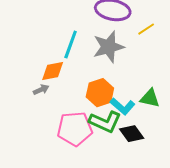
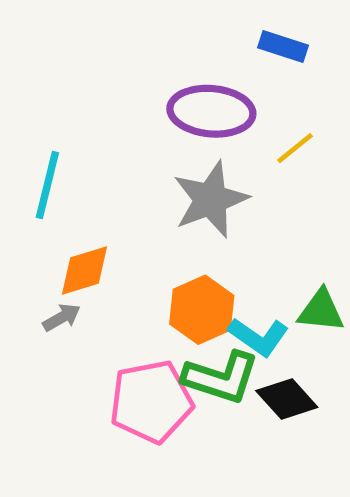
cyan line: (71, 45) -> (47, 185), moved

